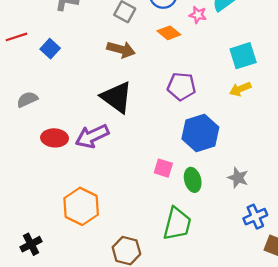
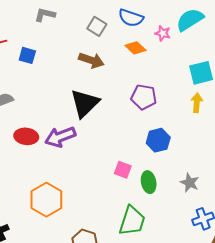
blue square: (50, 49) -> (27, 55), turned -30
yellow arrow: (240, 89) -> (197, 103), turned 114
black triangle: (117, 97) -> (85, 103), turned 36
blue hexagon: (200, 133) -> (158, 140), size x0.7

